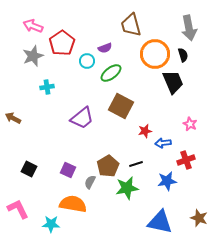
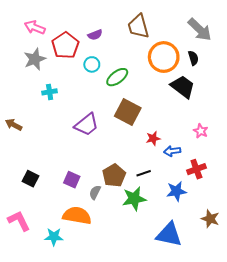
gray arrow: (189, 28) -> (200, 30), turned -35
purple semicircle: (105, 48) -> (95, 35), moved
black trapezoid: (173, 82) -> (183, 87), turned -30
brown star: (199, 218) -> (210, 219), moved

